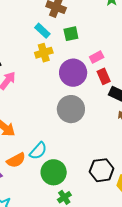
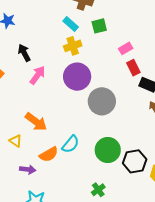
purple circle: (73, 73) -> (77, 77), moved
green circle: (54, 172) -> (108, 150), moved

